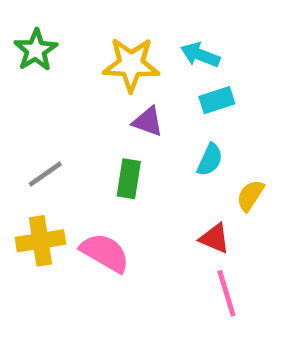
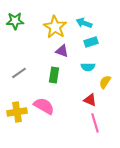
green star: (36, 50) -> (15, 21), turned 30
yellow star: (131, 64) -> (55, 27), turned 30
cyan semicircle: (210, 160) -> (88, 67), turned 64
yellow cross: (40, 241) -> (17, 112), moved

